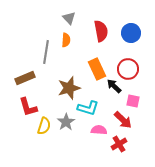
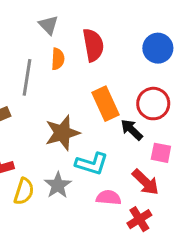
gray triangle: (69, 18) -> (49, 25), moved
red semicircle: (101, 31) -> (93, 45), moved

